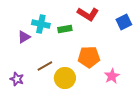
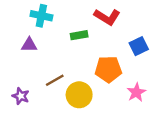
blue square: (124, 22) -> (139, 46), moved
cyan cross: (41, 24) -> (41, 16), moved
purple triangle: (24, 37) -> (29, 45), turned 32

